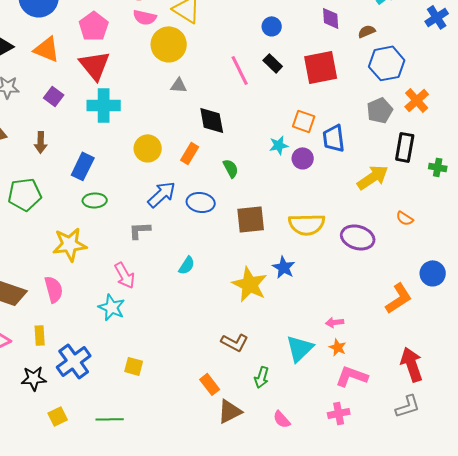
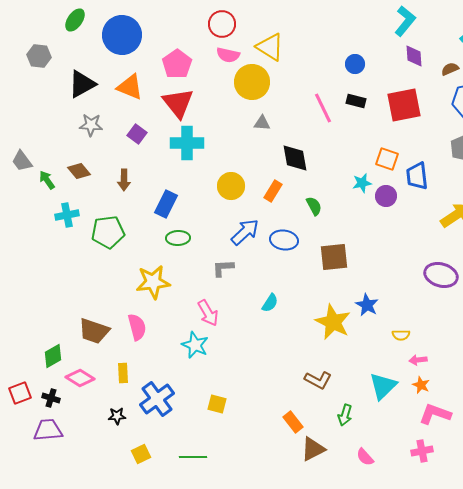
black rectangle: (273, 63) -> (356, 101), turned -30
yellow semicircle: (307, 224) -> (401, 335), moved, size x0.5
black star: (34, 378) -> (117, 416), size x0.7

